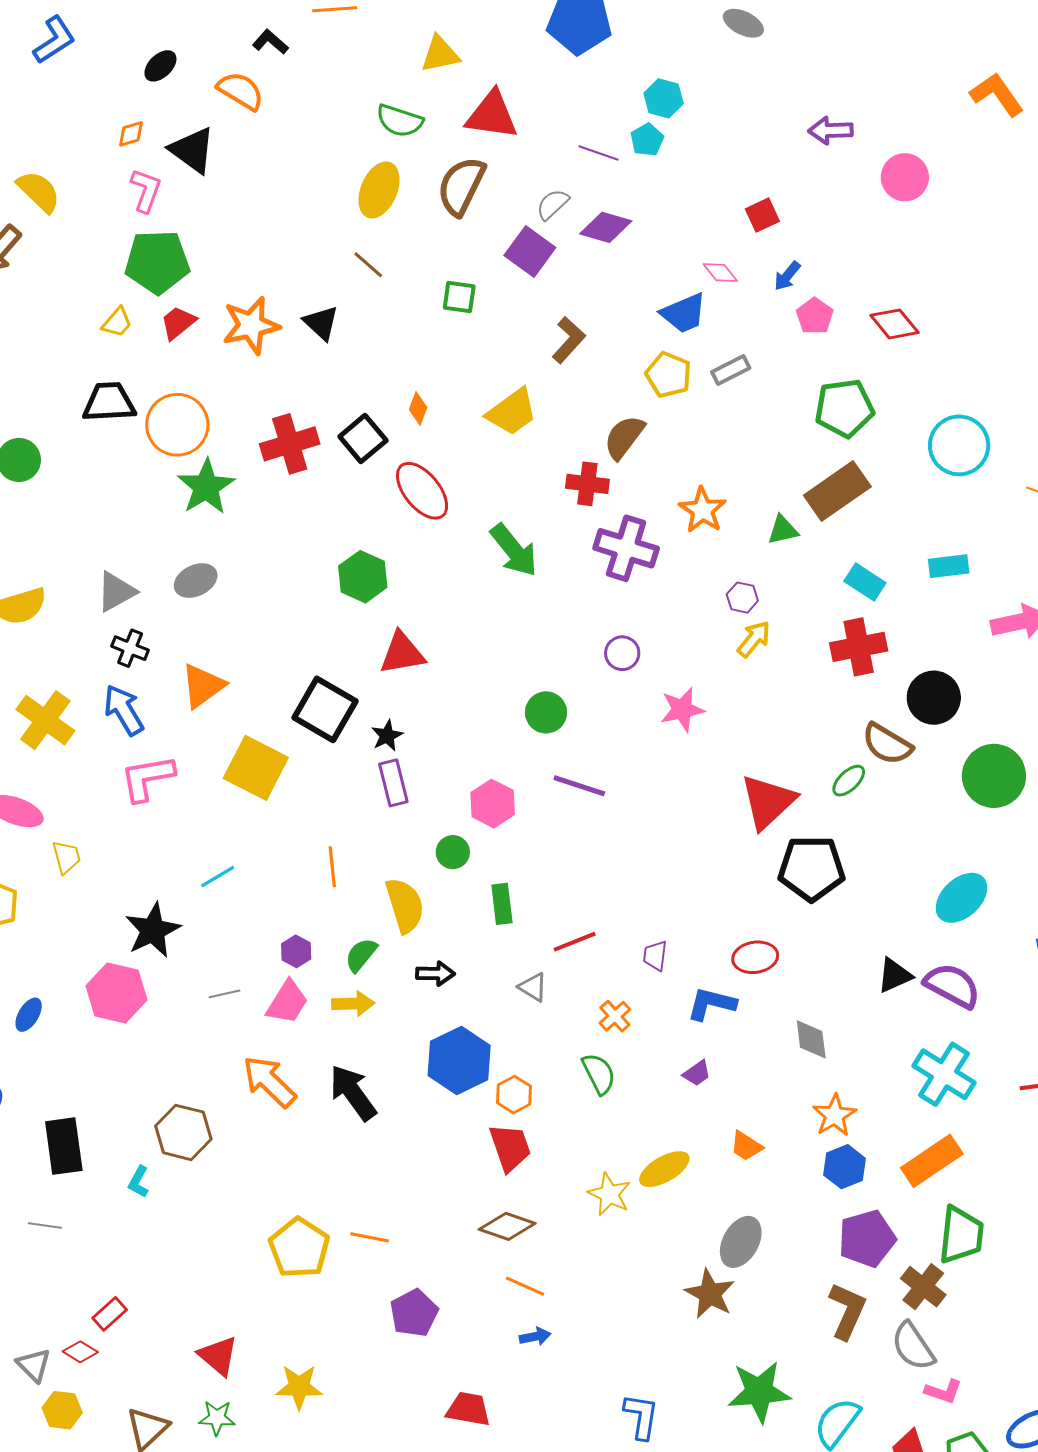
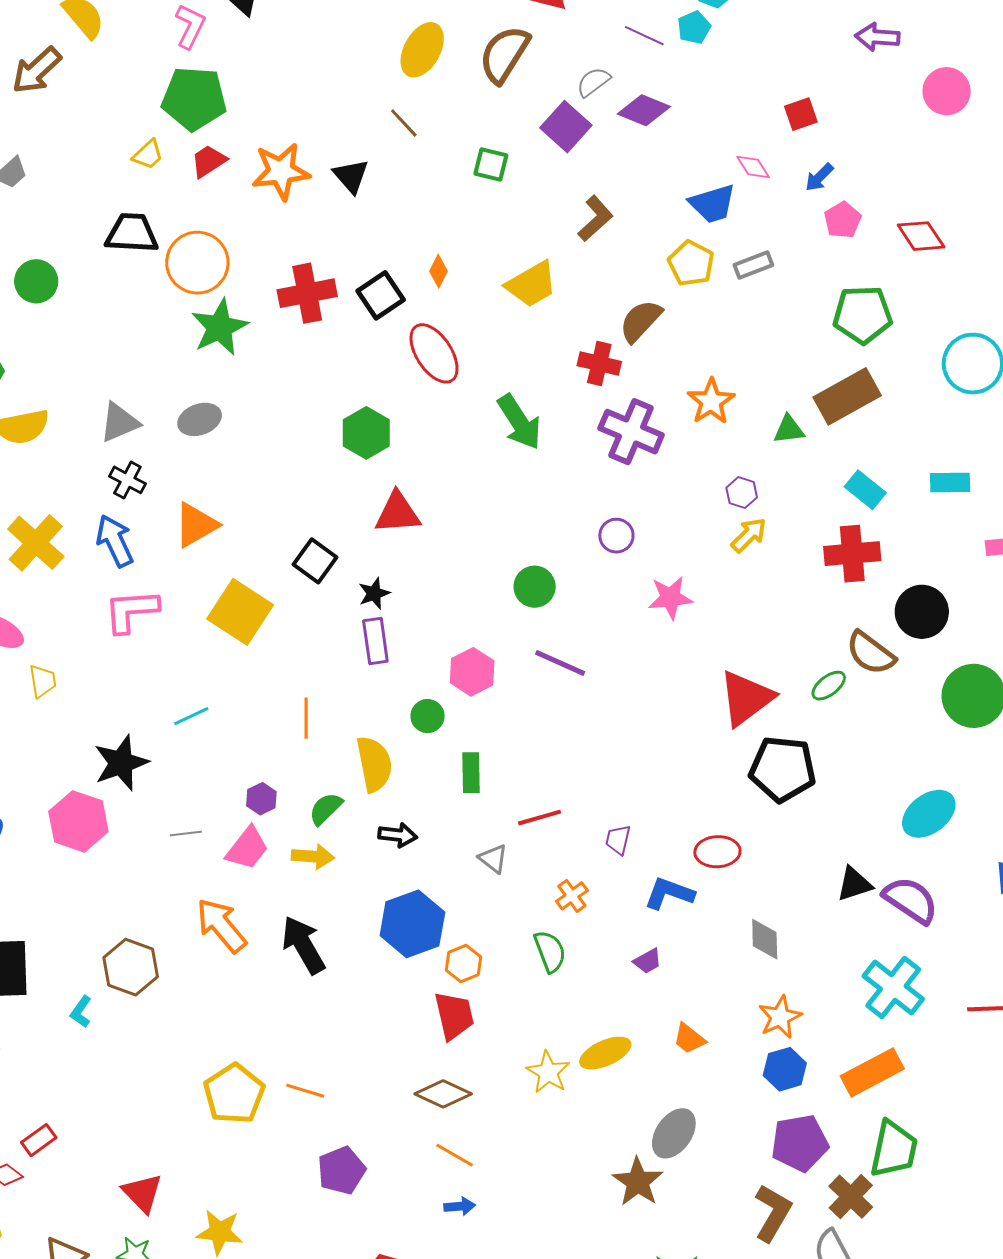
black square: (325, 709) -> (315, 561), size x0.7

